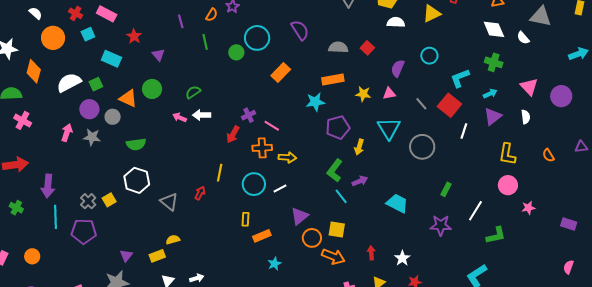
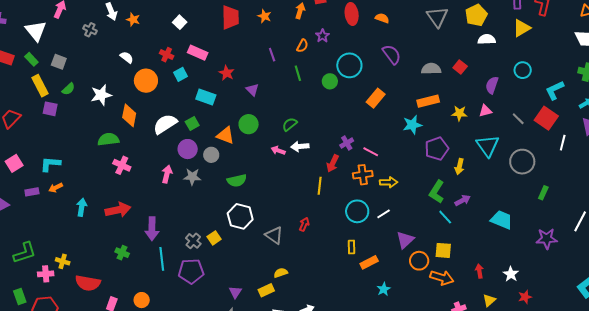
yellow line: (220, 173) -> (320, 186), moved
green rectangle: (446, 189) -> (543, 193), moved

